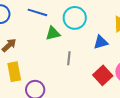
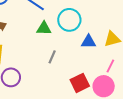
blue triangle: (101, 42) -> (89, 42), moved

